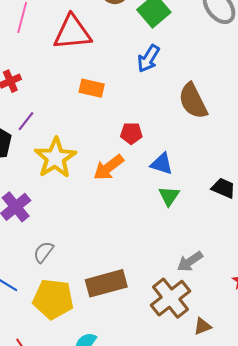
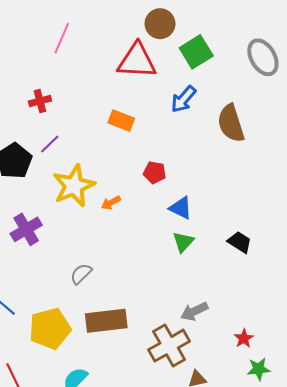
red triangle: (72, 32) -> (137, 61), moved
brown semicircle: (193, 101) -> (231, 123), moved
orange arrow: (109, 167) -> (111, 203), moved, size x0.6
gray semicircle: (43, 252) -> (81, 274), moved
yellow pentagon: (53, 299) -> (50, 329), turned -30

